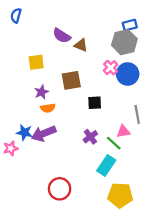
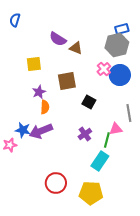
black square: (95, 103) -> (89, 102), turned 32
orange semicircle: (48, 108) -> (45, 107), turned -80
green line: (114, 143) -> (107, 140), turned 63
yellow pentagon: (120, 195) -> (91, 193), moved

